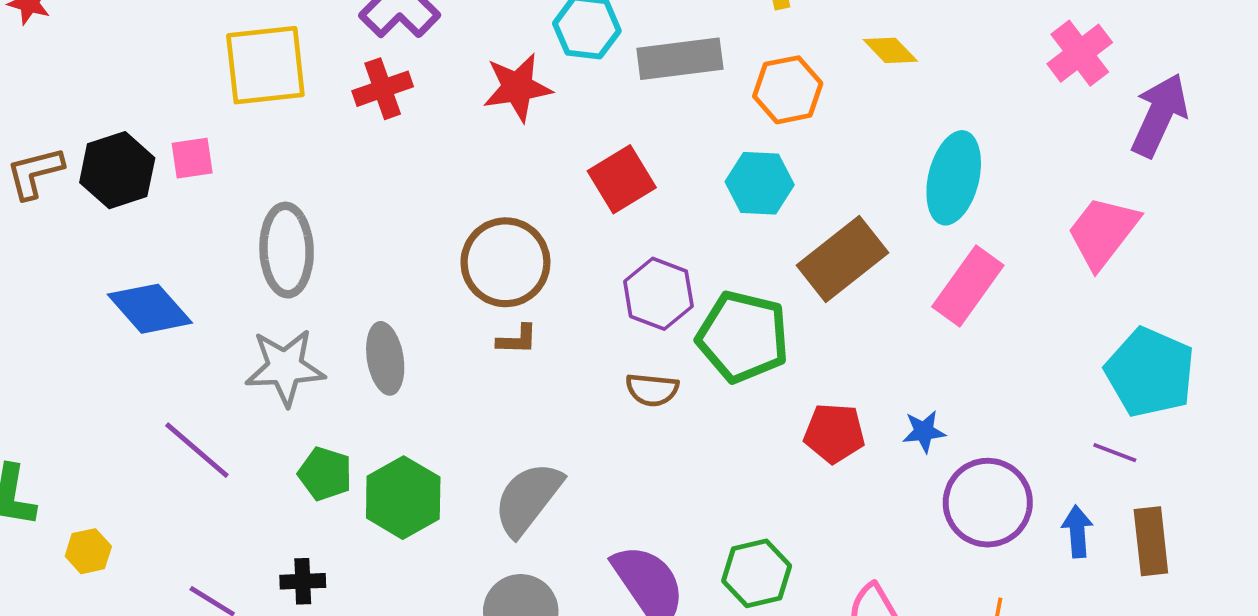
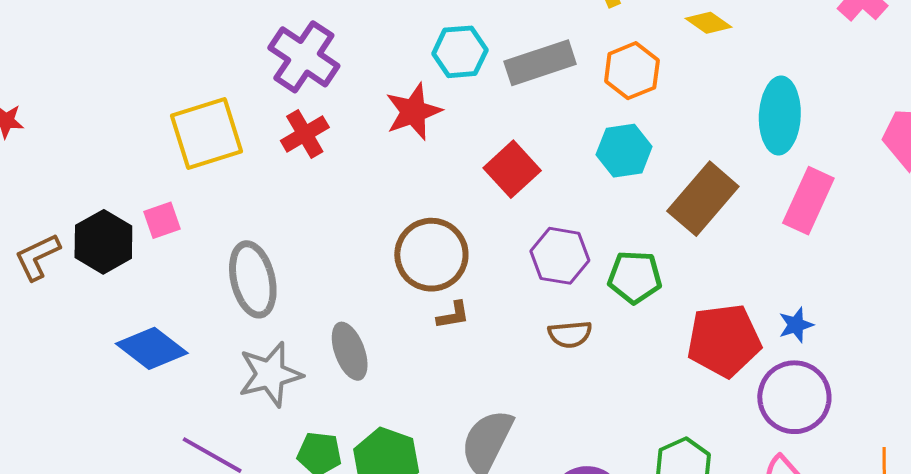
green pentagon: (743, 337) -> (635, 277), size x0.7
red pentagon: (834, 433) -> (724, 340), size x1.5
purple circle: (988, 503) -> (794, 397), moved

